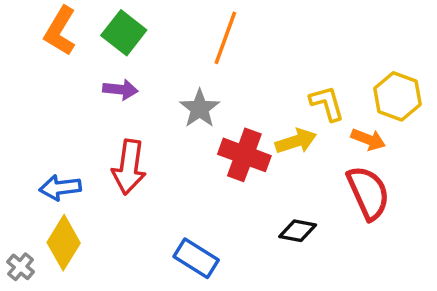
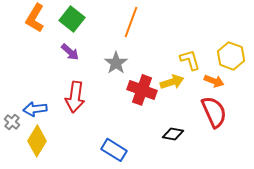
purple arrow: (120, 90) -> (70, 52), turned 36
gray cross: (21, 267) -> (12, 122), moved

